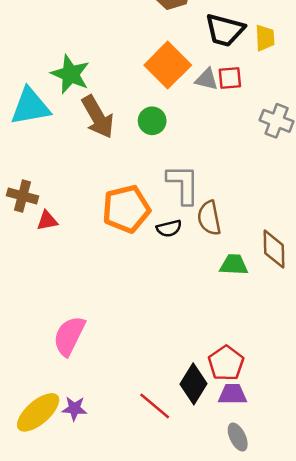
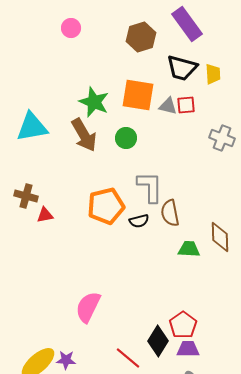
orange square: (168, 65) -> (138, 95), turned -36
green star: (70, 74) -> (94, 102), moved
pink semicircle: (69, 336) -> (88, 307), moved

